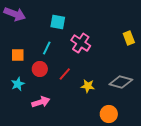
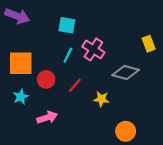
cyan line: (47, 48) -> (68, 55), moved
orange square: (18, 55) -> (21, 63), size x1.6
gray diamond: (121, 82) -> (126, 72), moved

